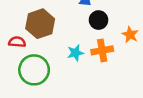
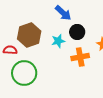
cyan star: (75, 53) -> (58, 41), moved

